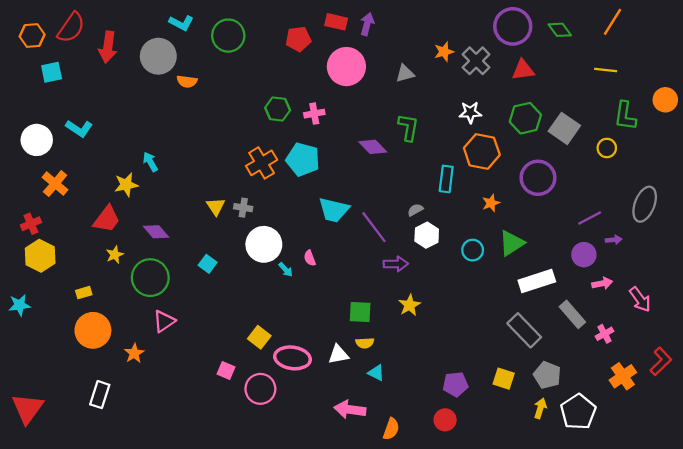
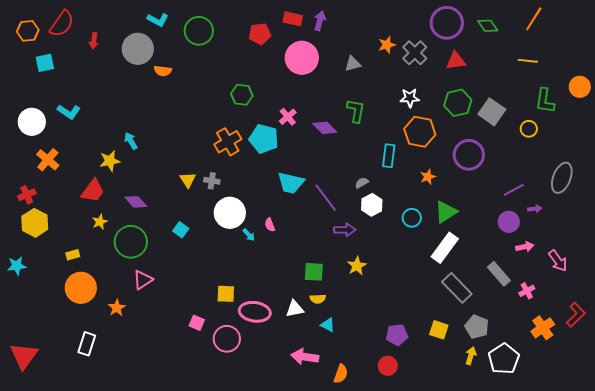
red arrow: (108, 47) -> (94, 41), size x0.6
pink cross: (314, 114) -> (288, 117), moved, turned -30
white rectangle: (537, 281) -> (445, 248), moved, turned -36
yellow square: (259, 337) -> (226, 294), turned -36

